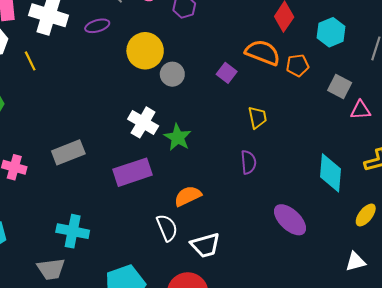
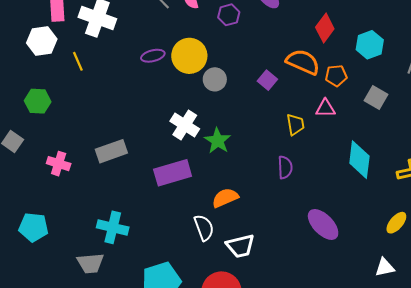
purple ellipse: (97, 26) -> (153, 56), moved
pink triangle: (361, 110) -> (326, 108), moved
cyan diamond: (330, 173) -> (359, 160), moved

